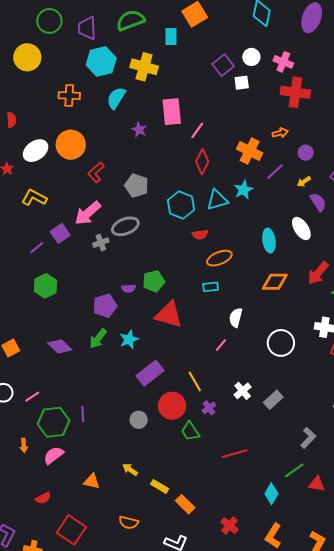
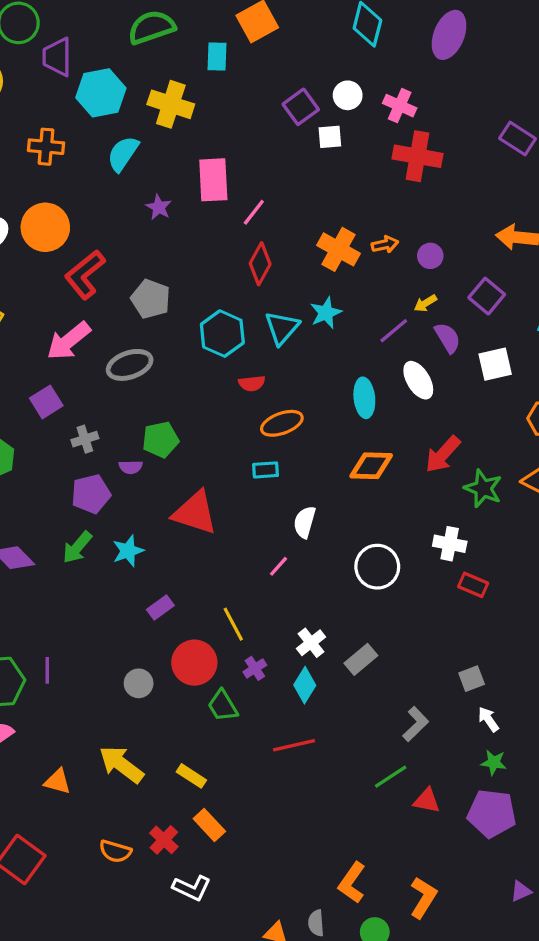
purple trapezoid: (87, 28) -> (57, 57), moved
orange arrow: (280, 133) -> (385, 244), moved
red L-shape: (96, 172) -> (85, 275), size x1.4
purple line: (275, 172) -> (394, 331), moved
cyan triangle: (217, 200) -> (282, 328), turned -35
purple square: (60, 233) -> (46, 402), moved
gray cross: (101, 243) -> (85, 439), moved
green pentagon: (154, 281) -> (161, 440), moved
purple rectangle: (150, 373) -> (160, 607), size x0.6
yellow arrow: (130, 470) -> (121, 764), size x1.8
yellow rectangle: (160, 486) -> (191, 776), moved
cyan diamond: (271, 494) -> (305, 685), moved
red cross: (230, 526) -> (164, 840), moved

